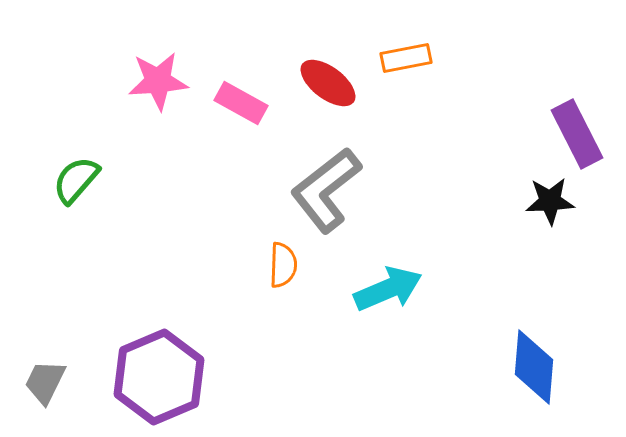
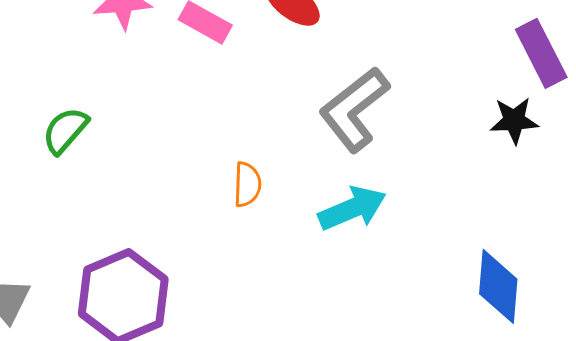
green semicircle: (76, 180) -> (65, 130), moved
gray L-shape: (326, 190) -> (354, 109), moved

